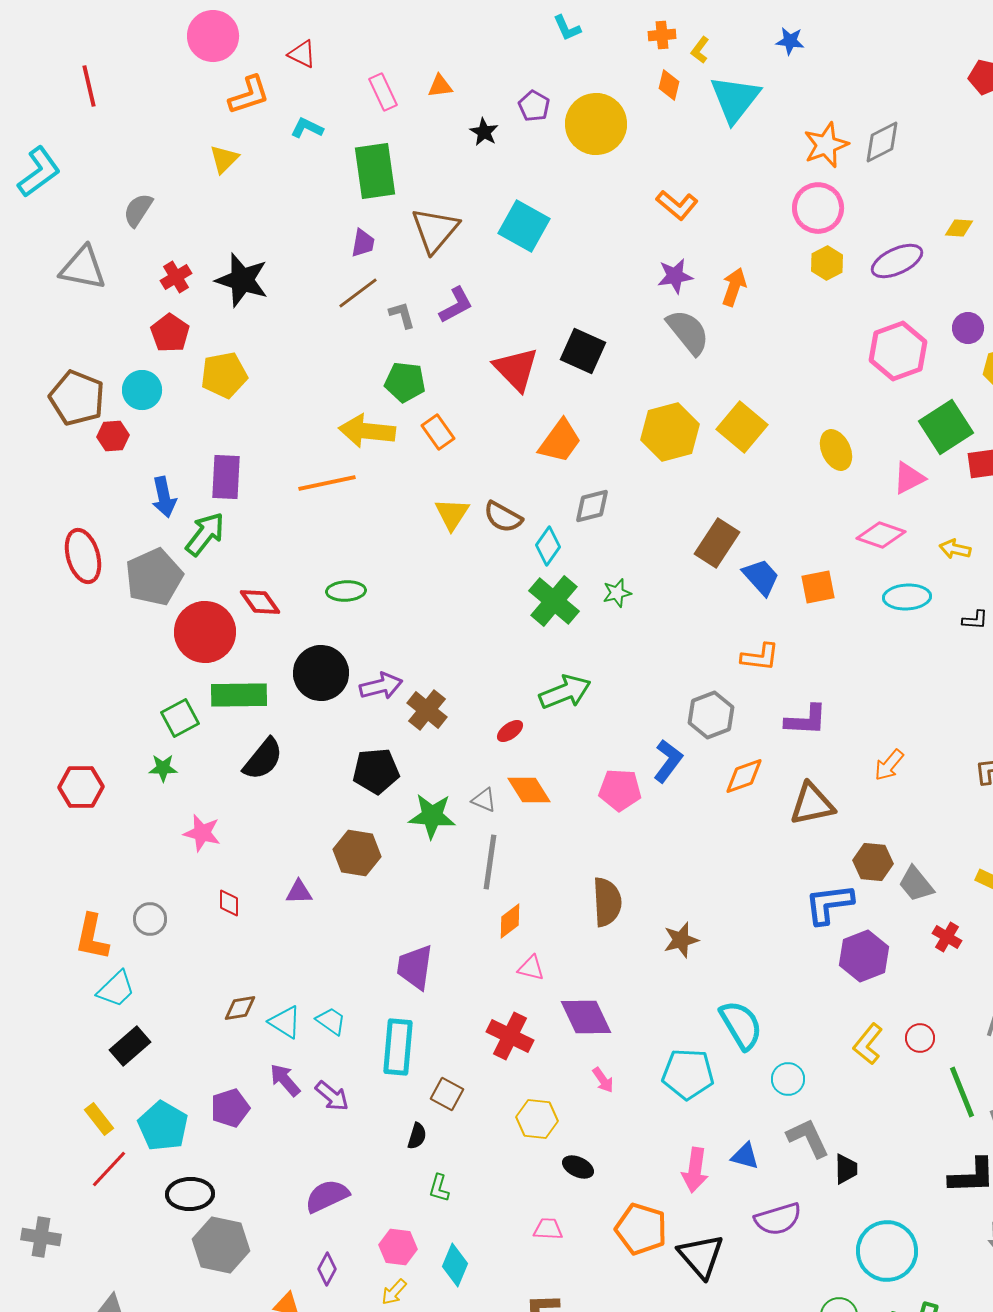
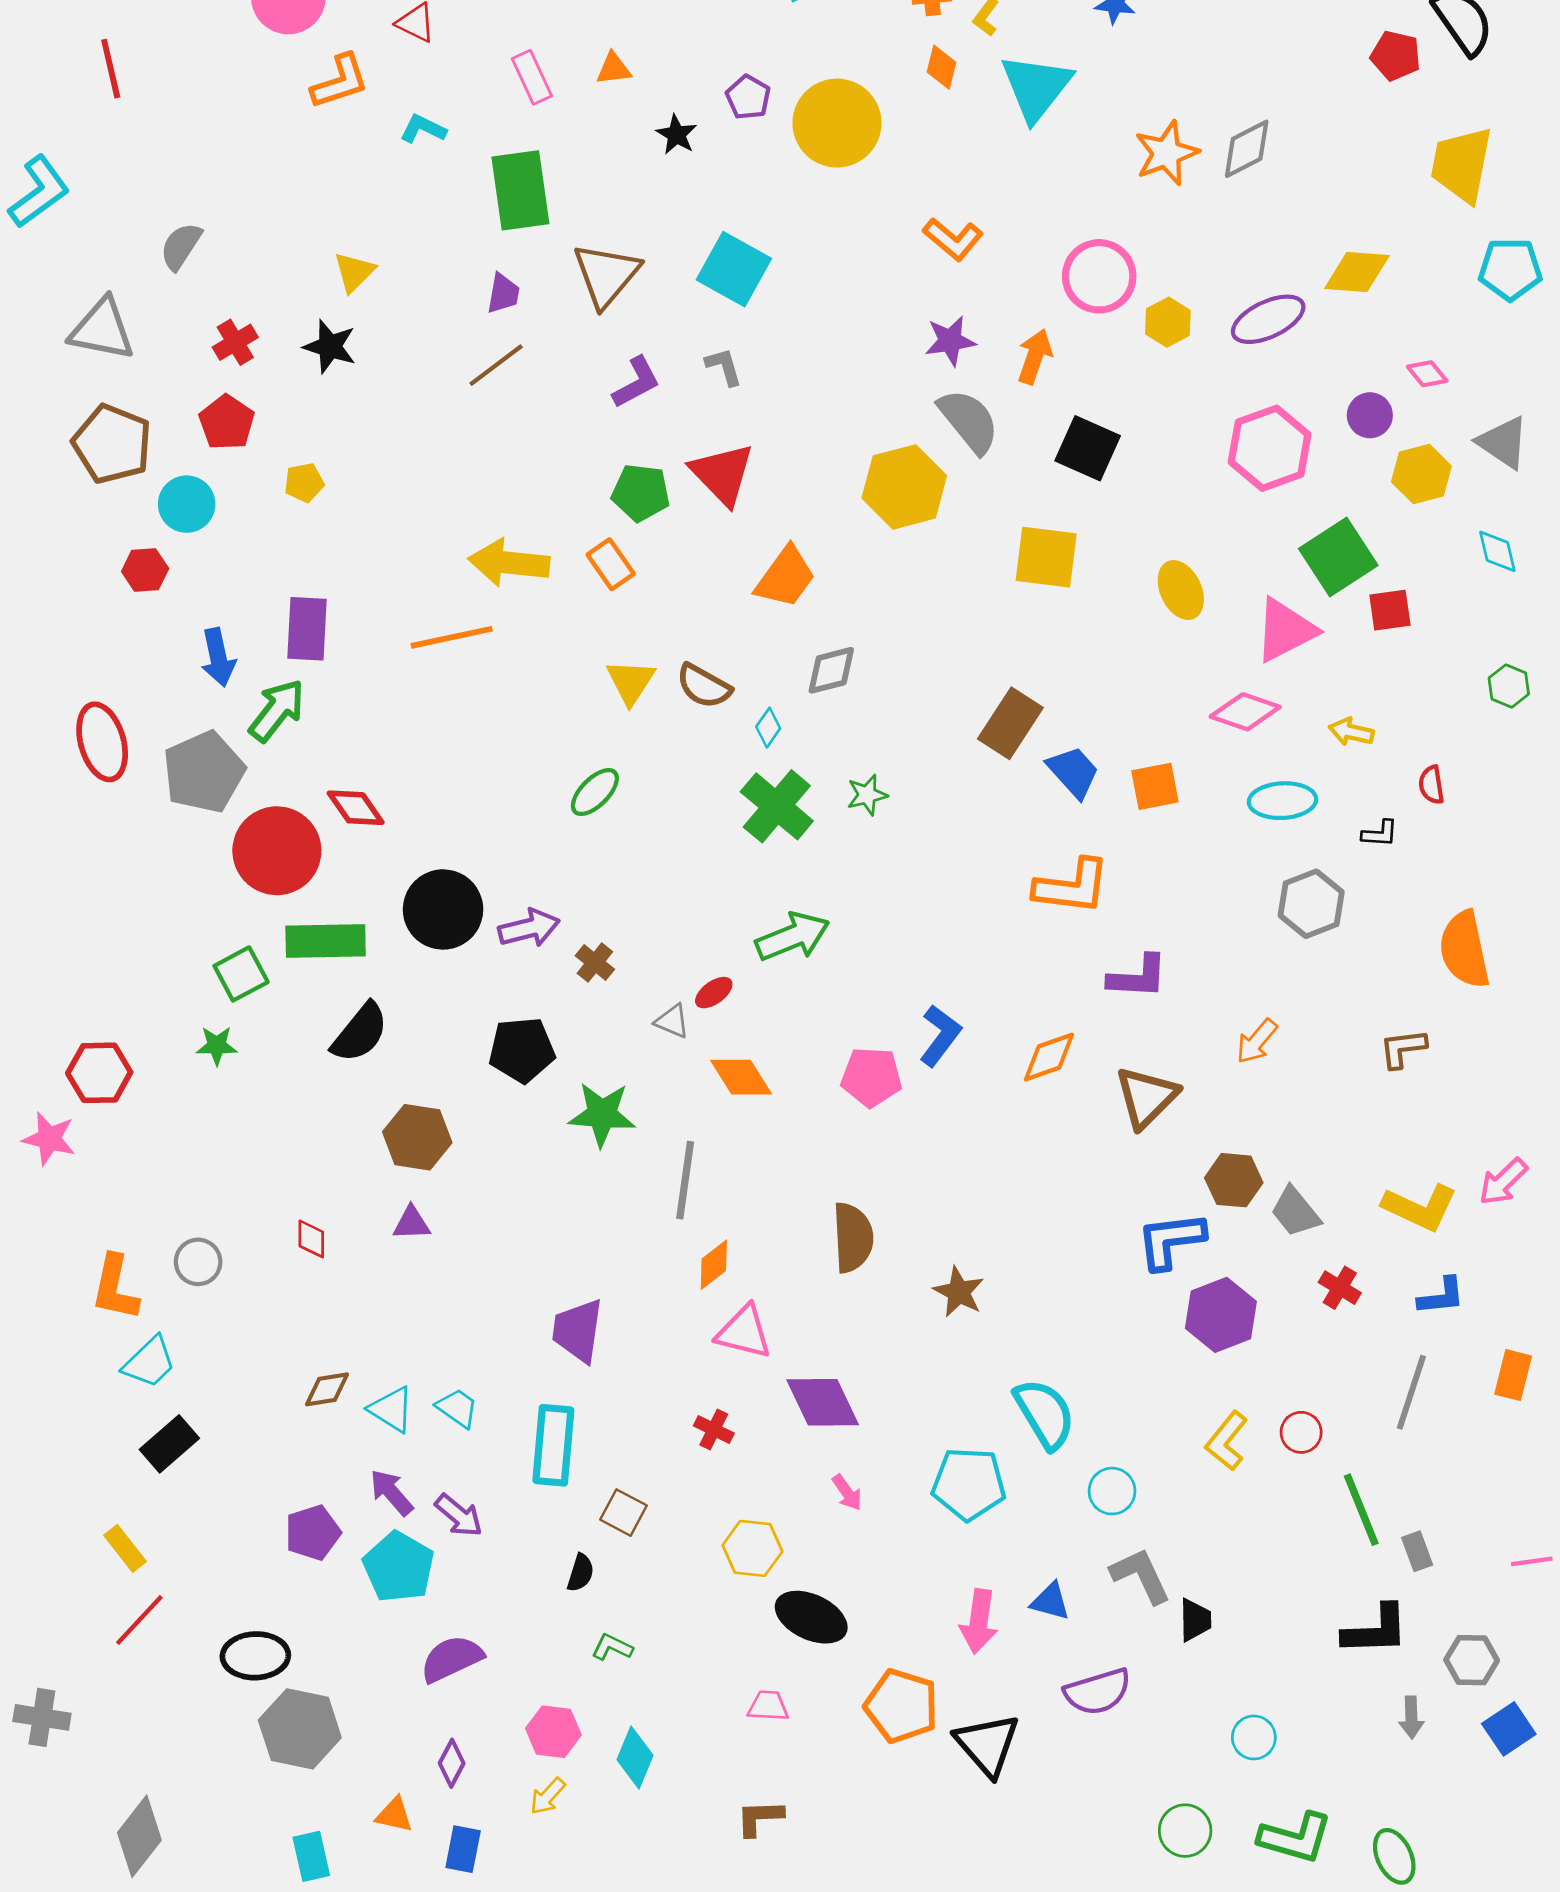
yellow triangle: (224, 159) -> (354, 272), moved
pink circle: (818, 208) -> (1099, 276), moved
yellow diamond: (959, 228) -> (1357, 272), size x1.6
black star: (242, 280) -> (330, 347), size x0.7
gray L-shape: (402, 315) -> (724, 367), moved
black square: (583, 351) -> (1088, 448), moved
yellow pentagon: (224, 375) -> (304, 483), size x0.6
green pentagon: (405, 382) -> (641, 493), moved
brown pentagon: (77, 398) -> (112, 444), moved
yellow square: (742, 427) -> (1046, 557), turned -33
yellow hexagon: (670, 432) -> (904, 487), moved
pink triangle: (909, 478) -> (1285, 630), size x1.4
cyan diamond: (548, 546) -> (768, 728), size x0.7
green ellipse: (346, 591) -> (595, 792), moved, turned -42
orange L-shape: (760, 657) -> (1072, 887), size x1.4
brown cross: (427, 710) -> (595, 962), size x0.7
gray hexagon: (711, 715) -> (1311, 904), moved
gray triangle: (484, 800) -> (672, 1021), moved
brown triangle: (812, 804) -> (1146, 1097), turned -33
pink star: (202, 833) -> (49, 1139), moved
brown hexagon: (357, 853) -> (417, 1137), moved
brown star: (681, 940) -> (959, 1292), turned -30
pink triangle: (531, 968) -> (744, 1332), size x1.5
red cross: (510, 1036) -> (714, 1429), size x0.6
cyan pentagon: (163, 1126) -> (399, 1567), moved
black ellipse: (578, 1167) -> (811, 1617), size x1.6
green L-shape: (439, 1188) -> (612, 1647), turned 100
cyan circle: (887, 1251) -> (1254, 1737), size x0.5

